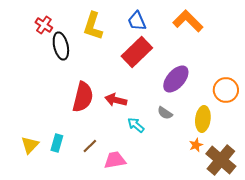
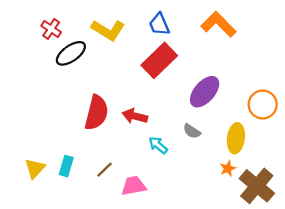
yellow L-shape: (93, 26) -> (108, 30), turned -76
black ellipse: (61, 46) -> (71, 53), turned 68

